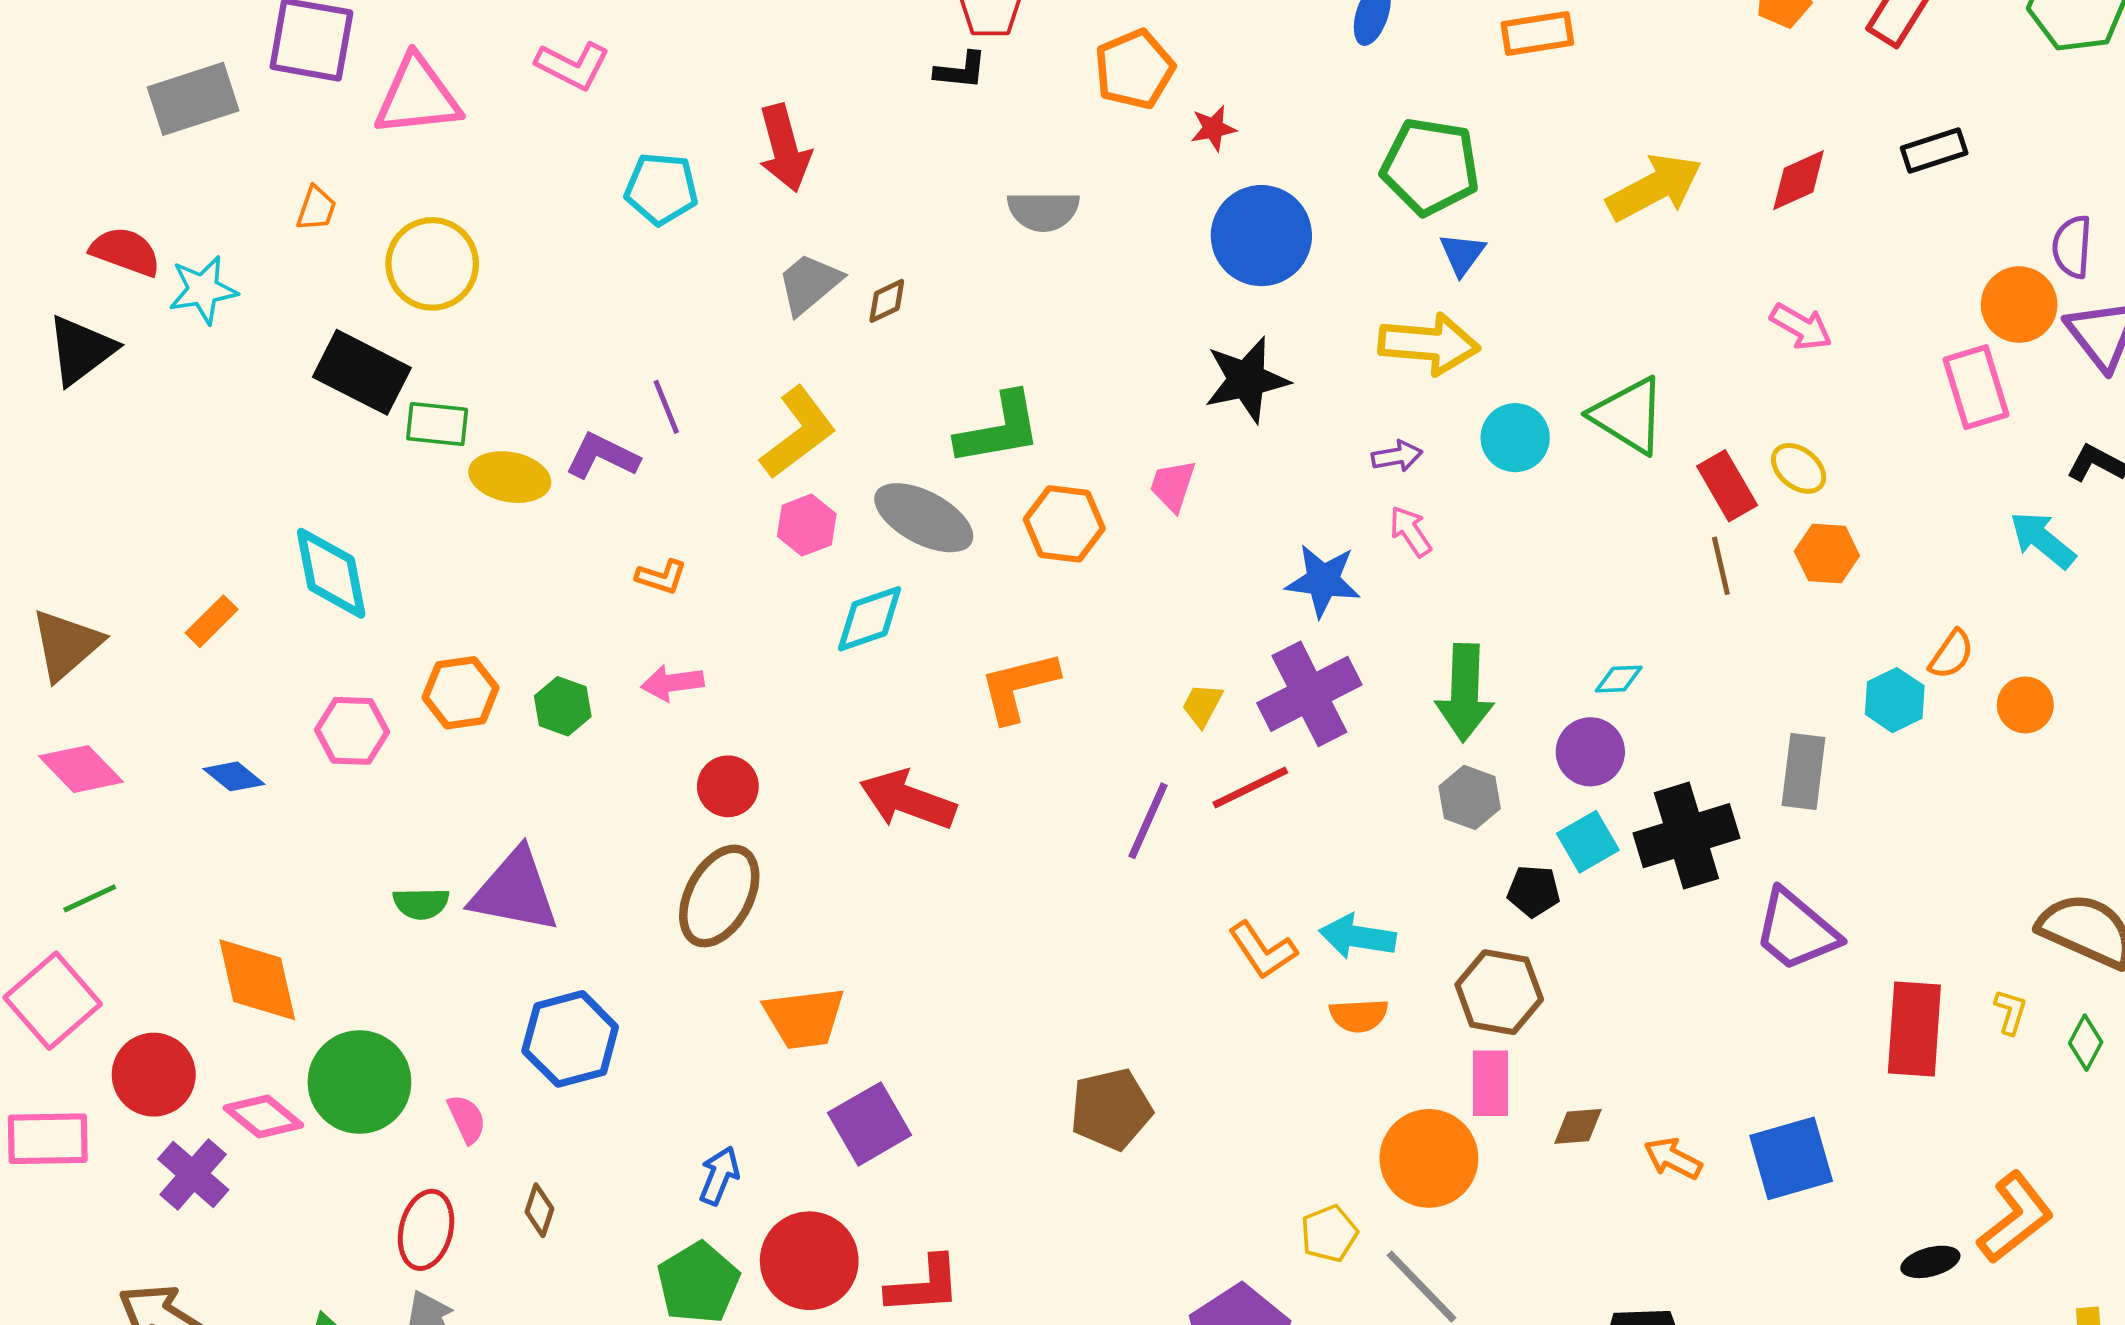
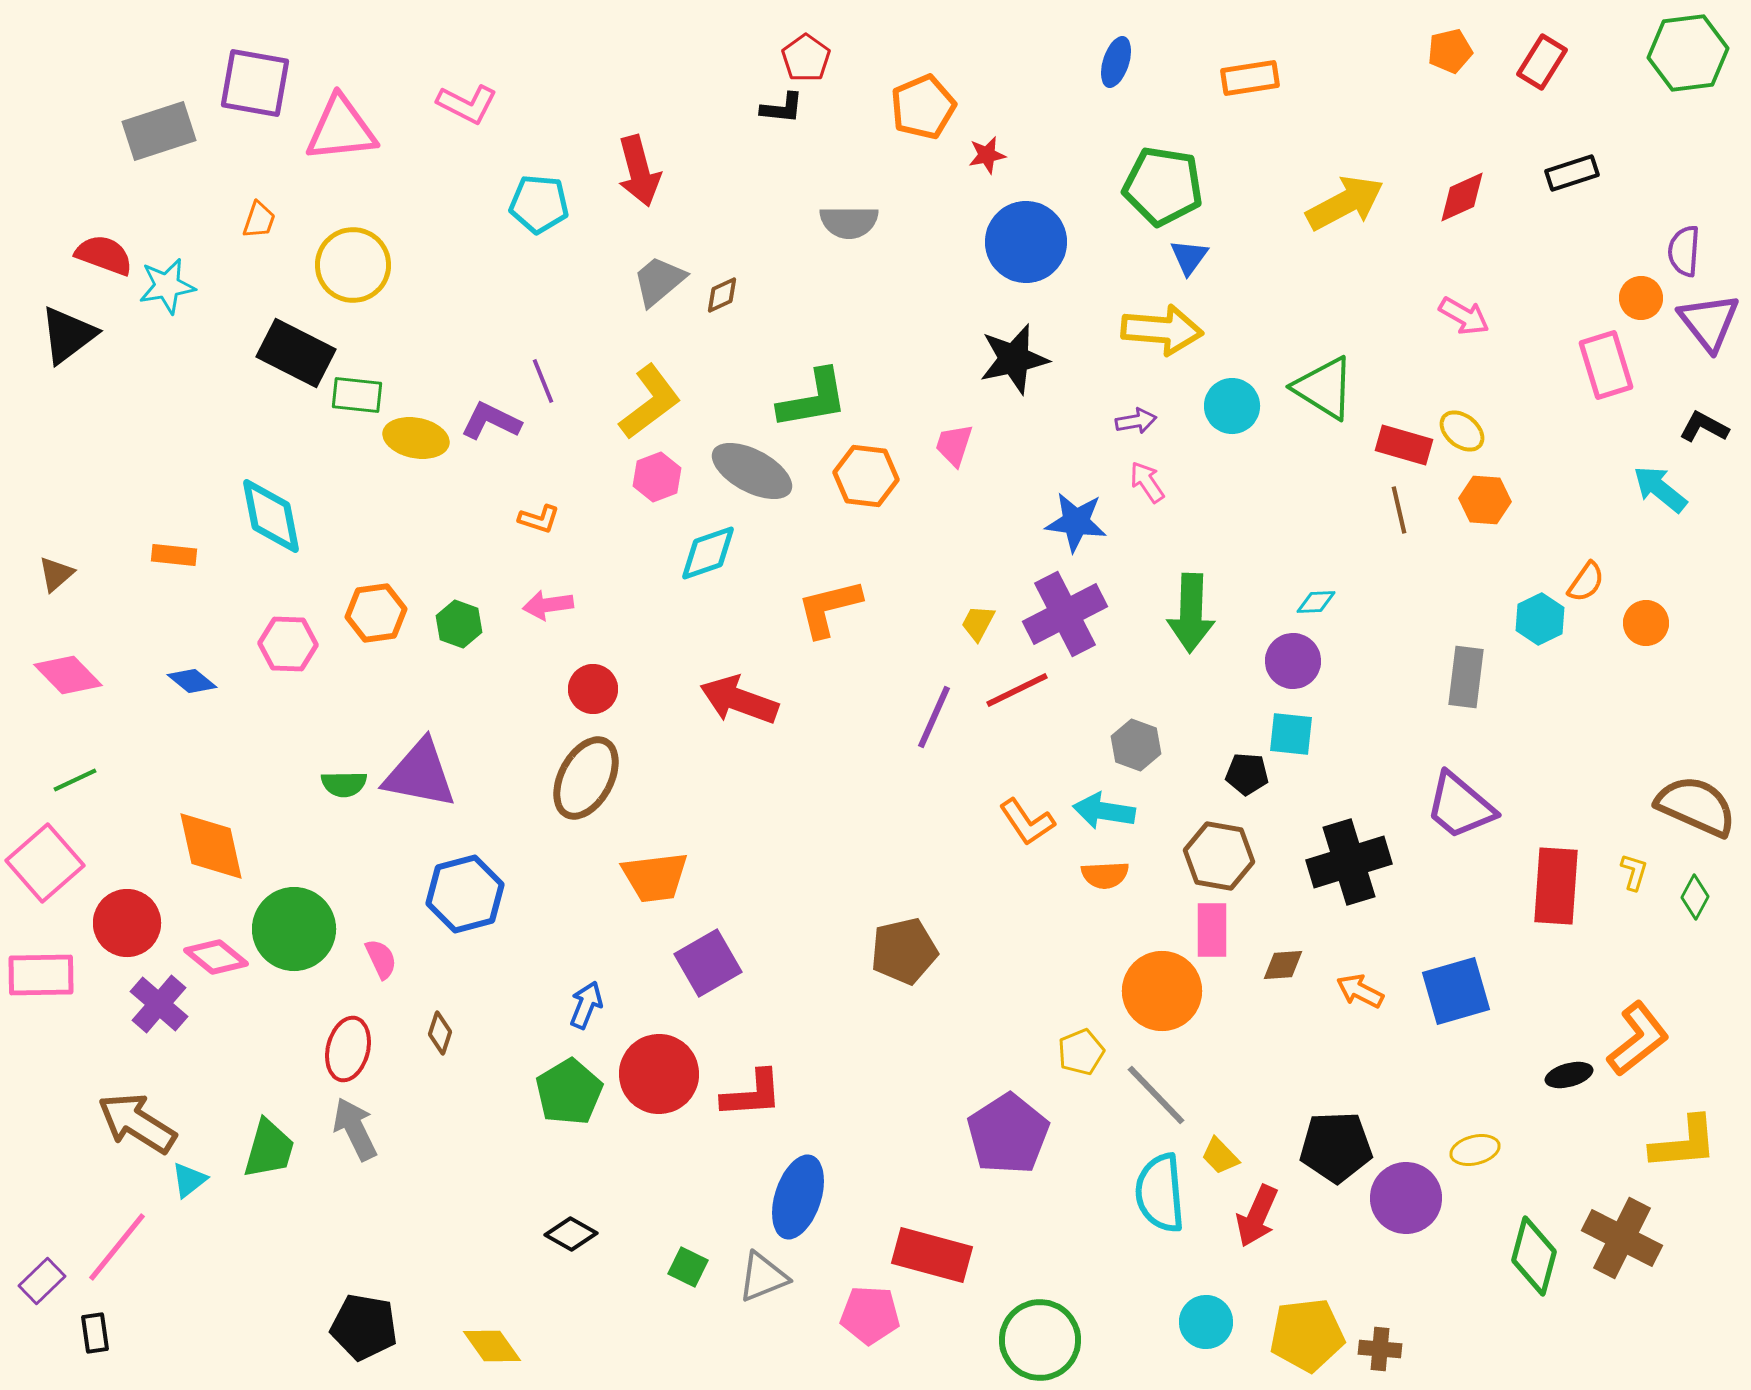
orange circle: (2019, 305) -> (1641, 298), size x0.7
red rectangle: (1727, 486) -> (1404, 445), turned -44
orange rectangle: (212, 621) -> (174, 555), turned 51
brown triangle: (66, 645) -> (56, 574), size x0.6
gray hexagon: (1470, 797) -> (1136, 745), moved
black cross: (1686, 836) -> (1349, 862), moved
cyan square: (1588, 842) -> (1291, 734), turned 36

